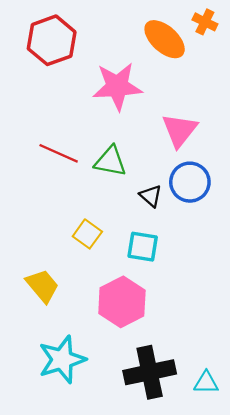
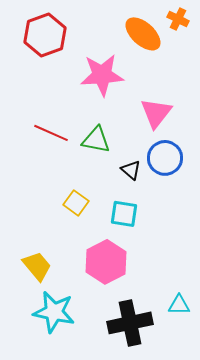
yellow trapezoid: (42, 286) -> (37, 266), moved
cyan star: (62, 360) -> (54, 312), turned 30
cyan triangle: (206, 383) -> (179, 305), moved

